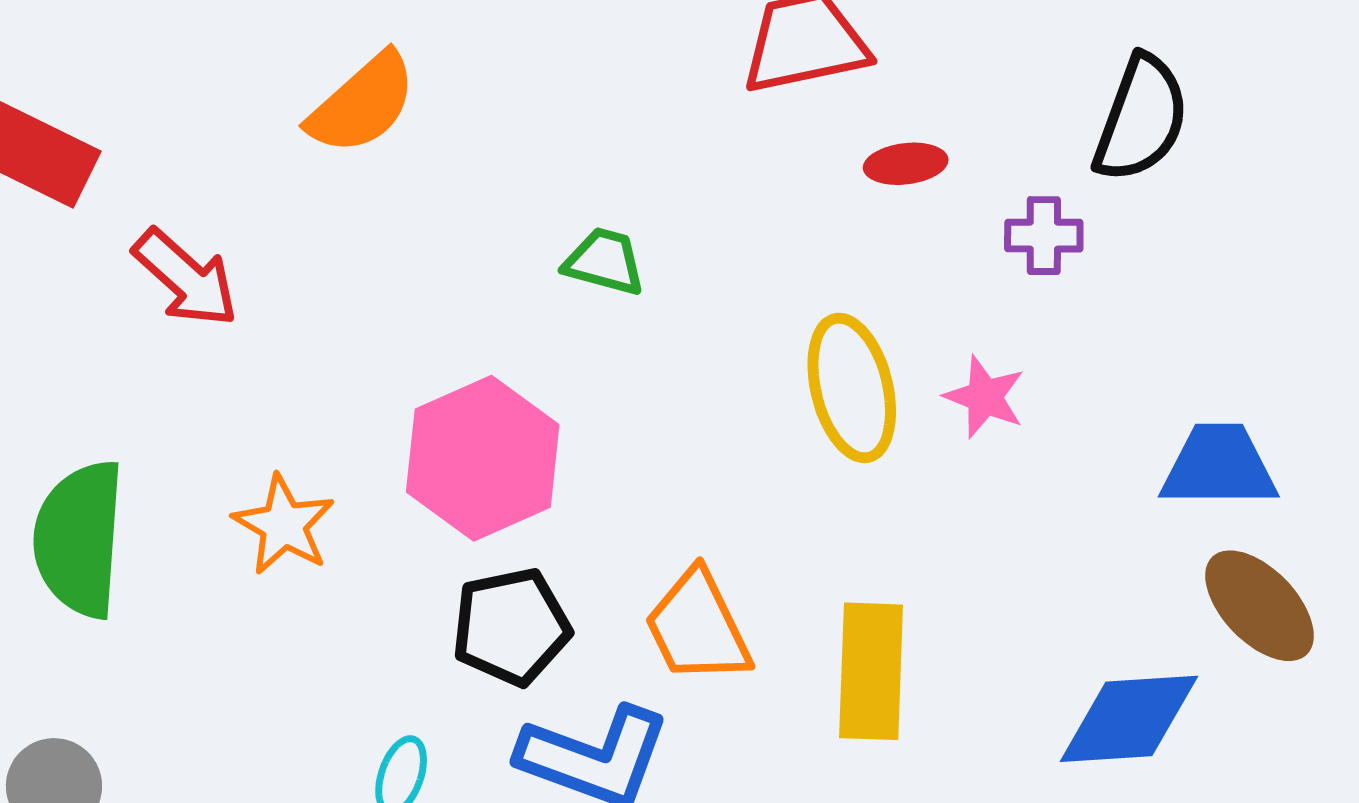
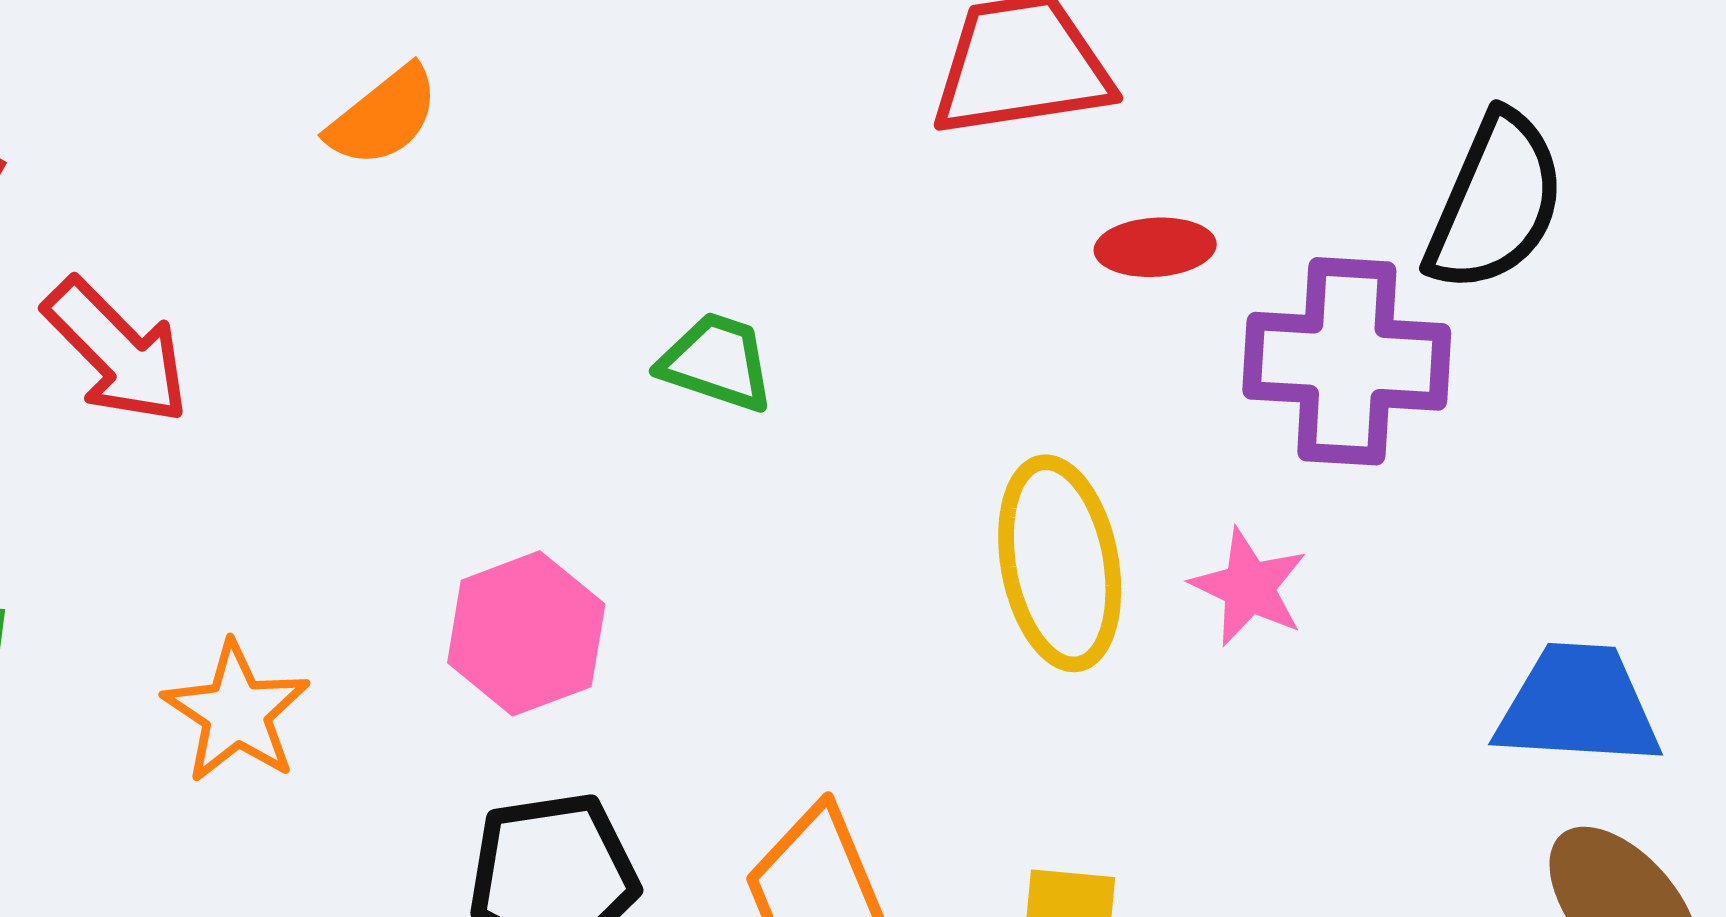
orange semicircle: (362, 104) -> (383, 116), size x0.7
purple cross: (1044, 236) -> (1347, 361), size x1.8
pink hexagon: (483, 458) -> (526, 633), size x0.7

